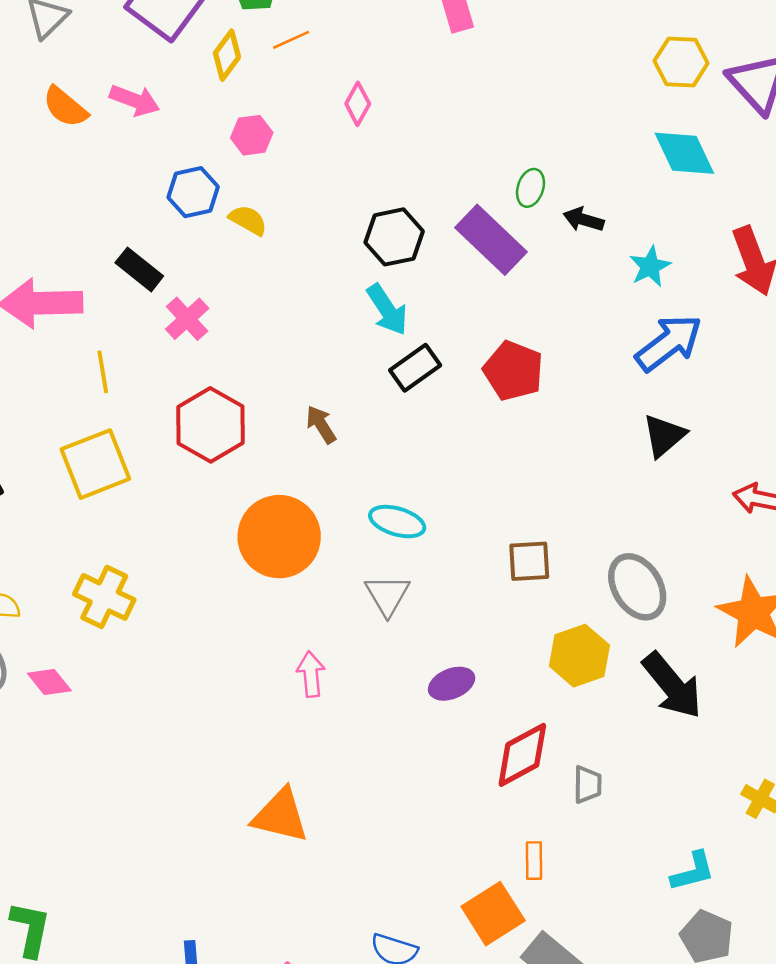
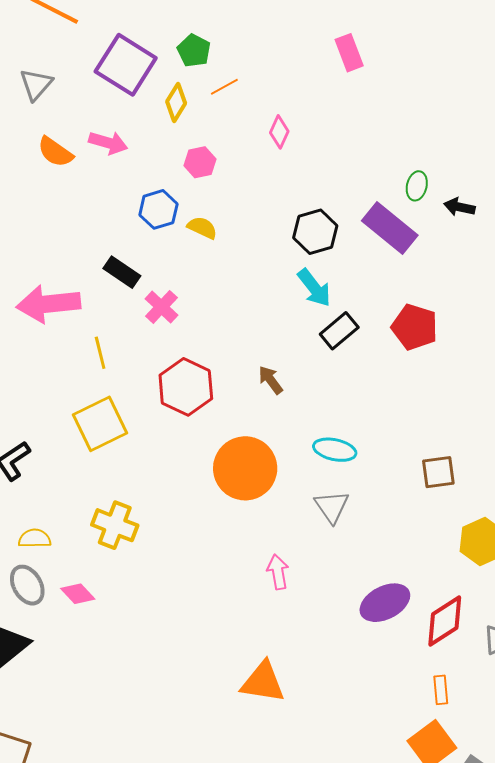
purple ellipse: (452, 684) -> (385, 603), moved, size x1.4
orange rectangle: (534, 861) -> (441, 690), moved

